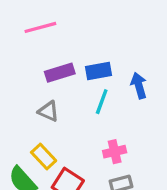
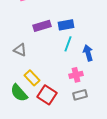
blue arrow: (139, 85) -> (88, 53), moved
gray triangle: (48, 111) -> (20, 50), moved

